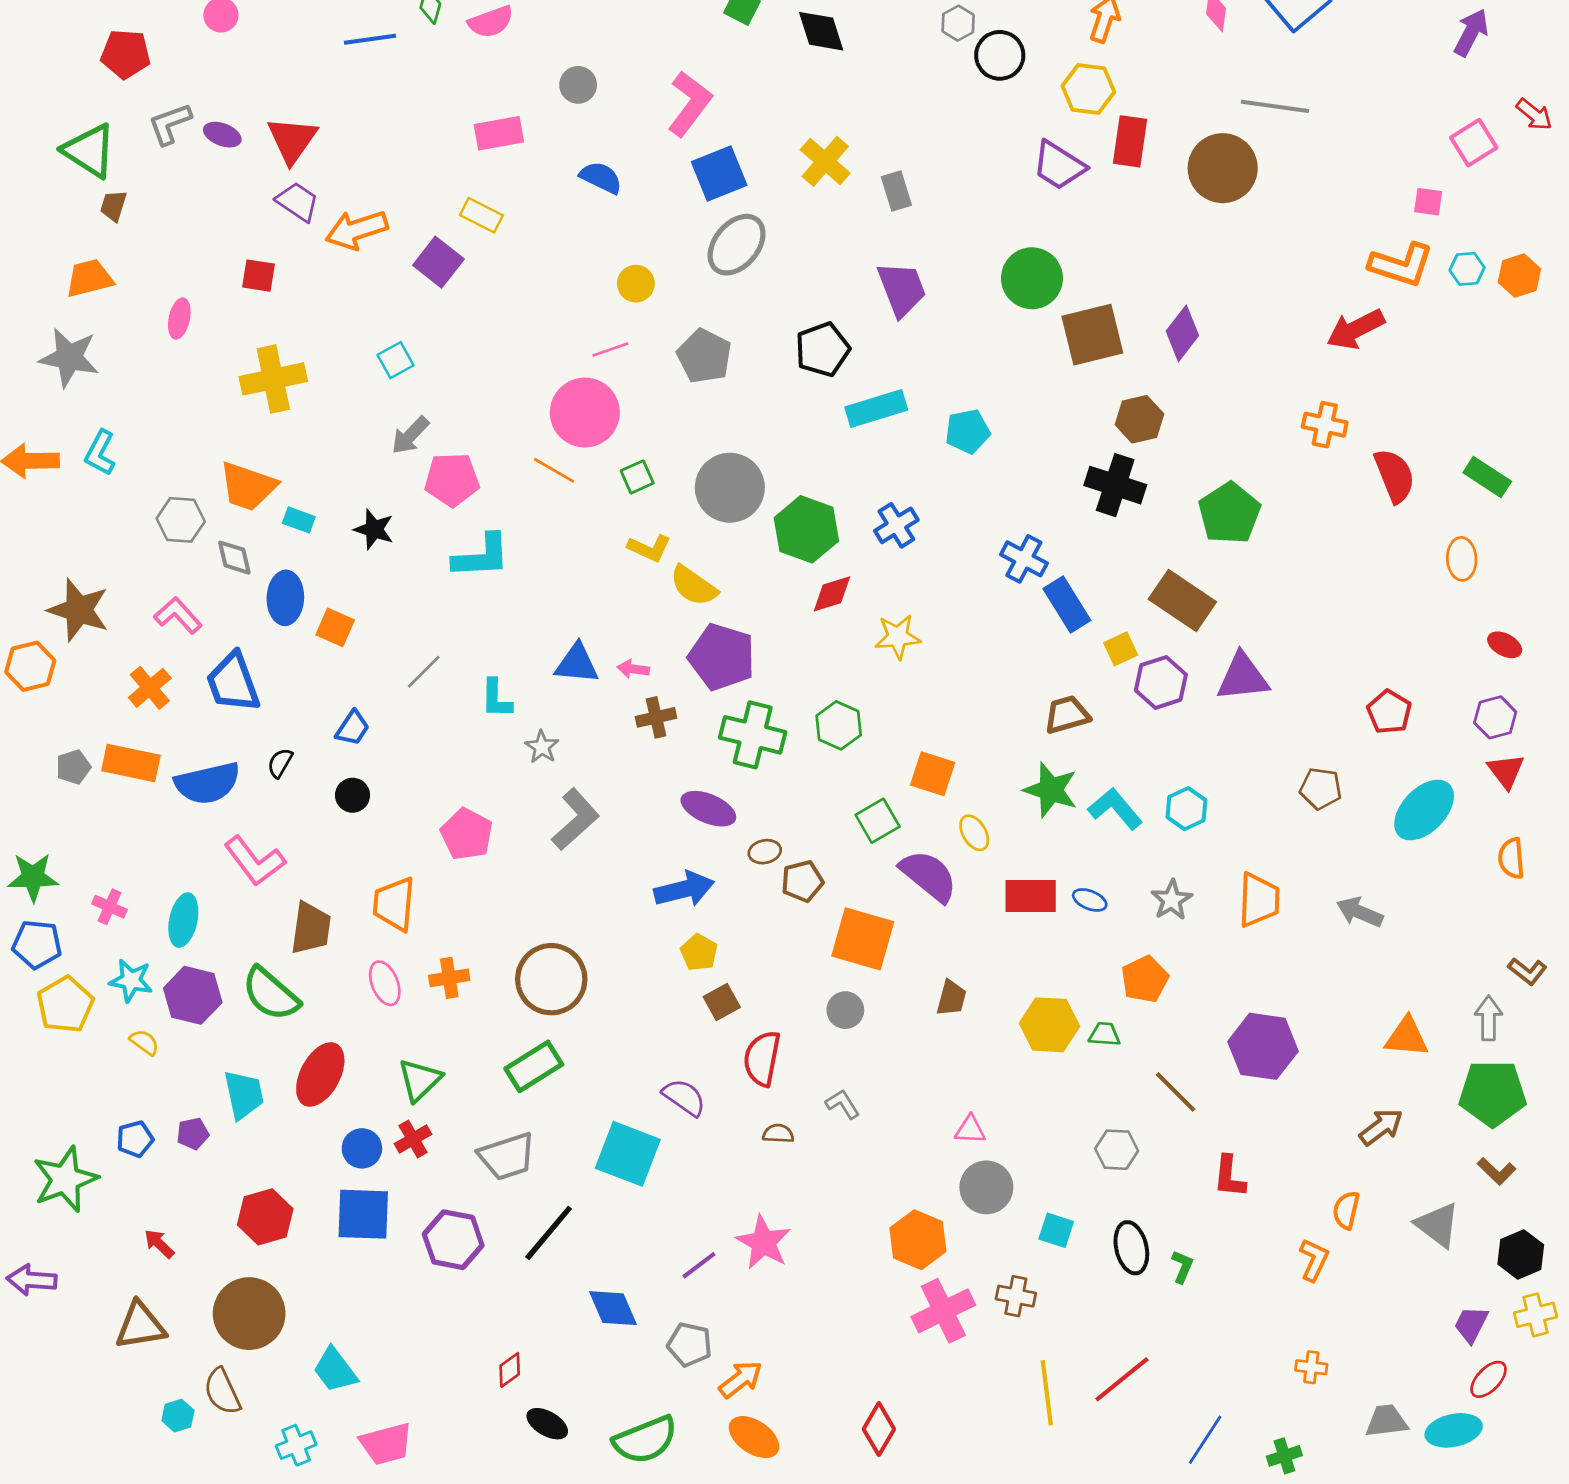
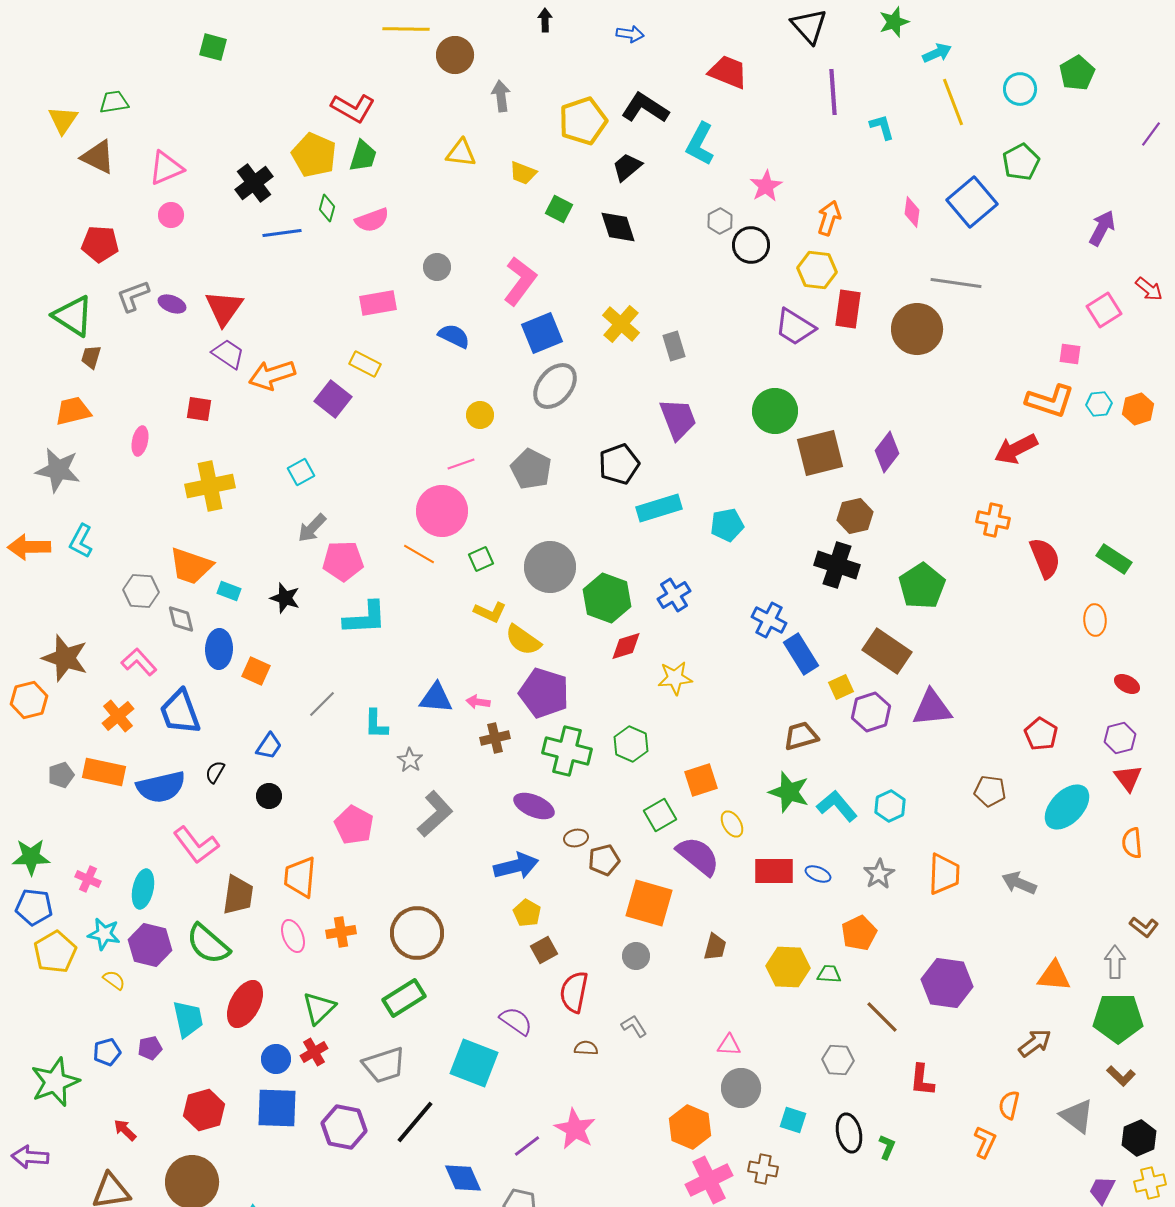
orange square: (933, 774) -> (701, 780), turned -36

